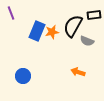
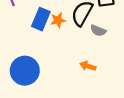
blue circle: (23, 76) -> (25, 71), size x1.6

